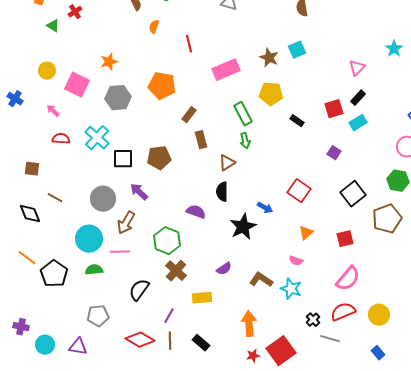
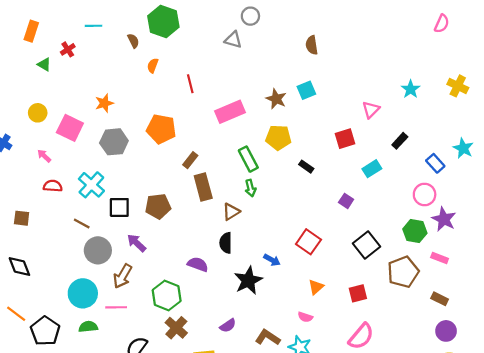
black rectangle: (358, 98) -> (400, 141), moved
red square: (334, 109) -> (345, 139), moved
brown rectangle: (201, 140) -> (203, 187), size x1.4
brown line: (55, 198) -> (82, 224), moved

